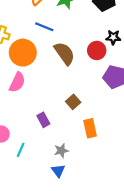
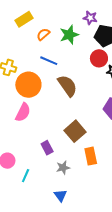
red circle: (97, 50) -> (99, 58), moved
brown square: (73, 102) -> (75, 131), size x1.5
gray star: (61, 151) -> (63, 168), moved

